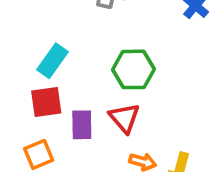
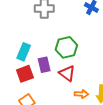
purple rectangle: (82, 125) -> (44, 65), moved

